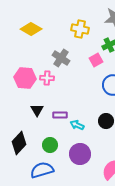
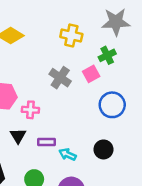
gray cross: (61, 58) -> (60, 78), moved
pink cross: (47, 78) -> (30, 110), moved

